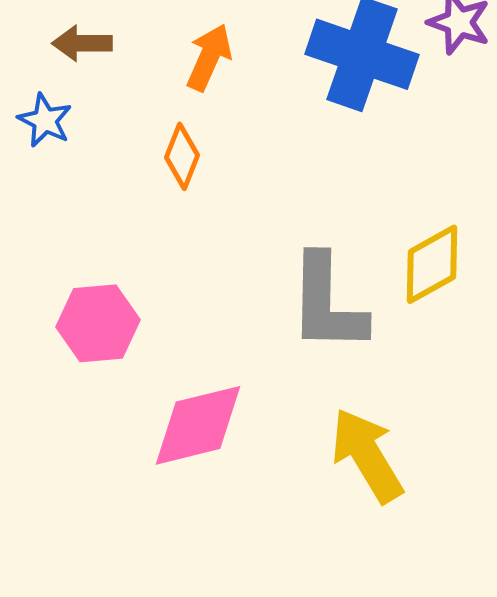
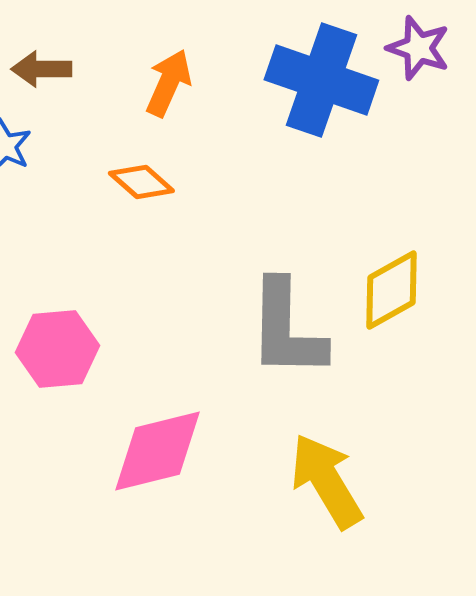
orange diamond: (182, 156) -> (141, 182), turned -70

